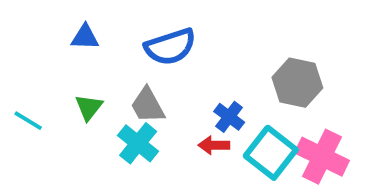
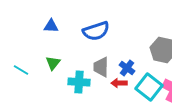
gray trapezoid: (148, 105) -> (101, 67), moved, turned 30
cyan cross: (138, 143) -> (79, 82), turned -35

